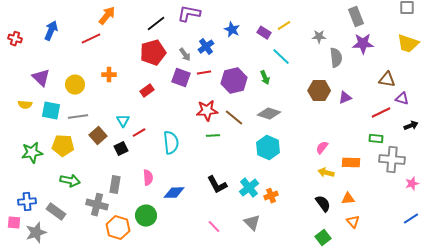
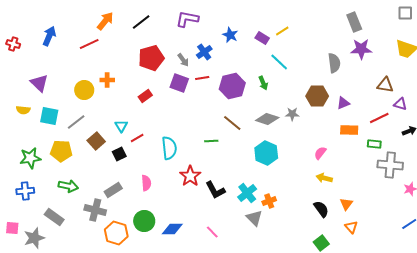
black line: (156, 24) -> (141, 22), moved
gray star: (319, 37) -> (292, 114), moved
yellow circle: (75, 85) -> (84, 90), moved
red star: (207, 111) -> (190, 176), moved, turned -30
gray line: (78, 117) -> (76, 122), turned -30
orange rectangle: (351, 163) -> (349, 130), moved
gray rectangle: (115, 185) -> (113, 190), turned 48
blue diamond: (174, 193) -> (172, 229), moved
orange triangle: (348, 199) -> (346, 204), turned -48
blue cross: (27, 202) -> (25, 191), moved
gray triangle: (252, 223) -> (254, 218), moved

